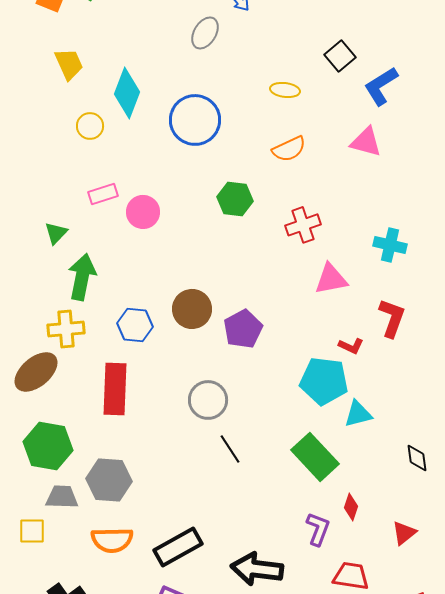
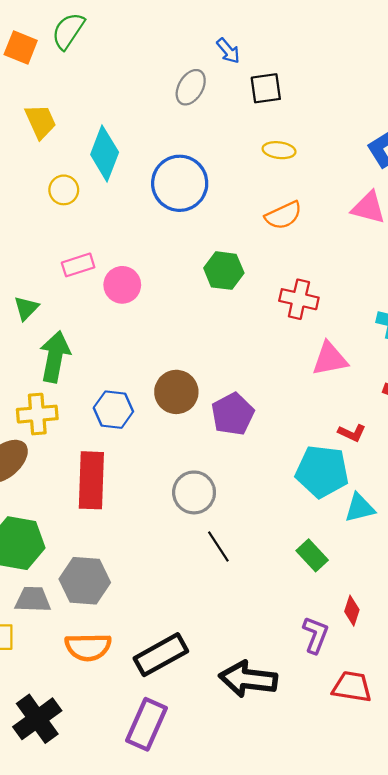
black square: (340, 56) -> (266, 88), moved, turned 32
red cross: (303, 225) -> (299, 299), turned 32
green rectangle: (315, 457) -> (312, 555), size x0.6

